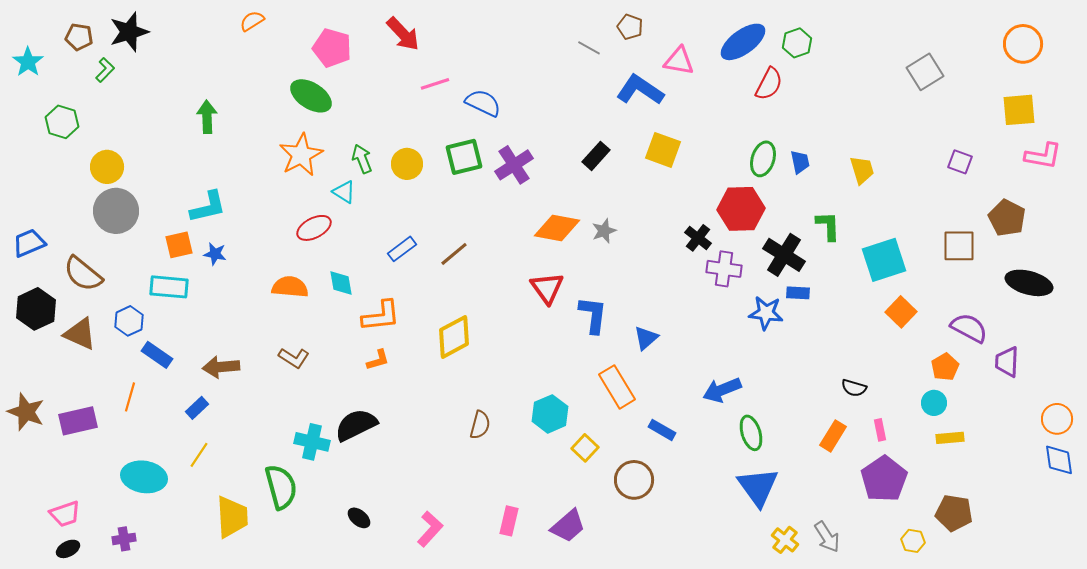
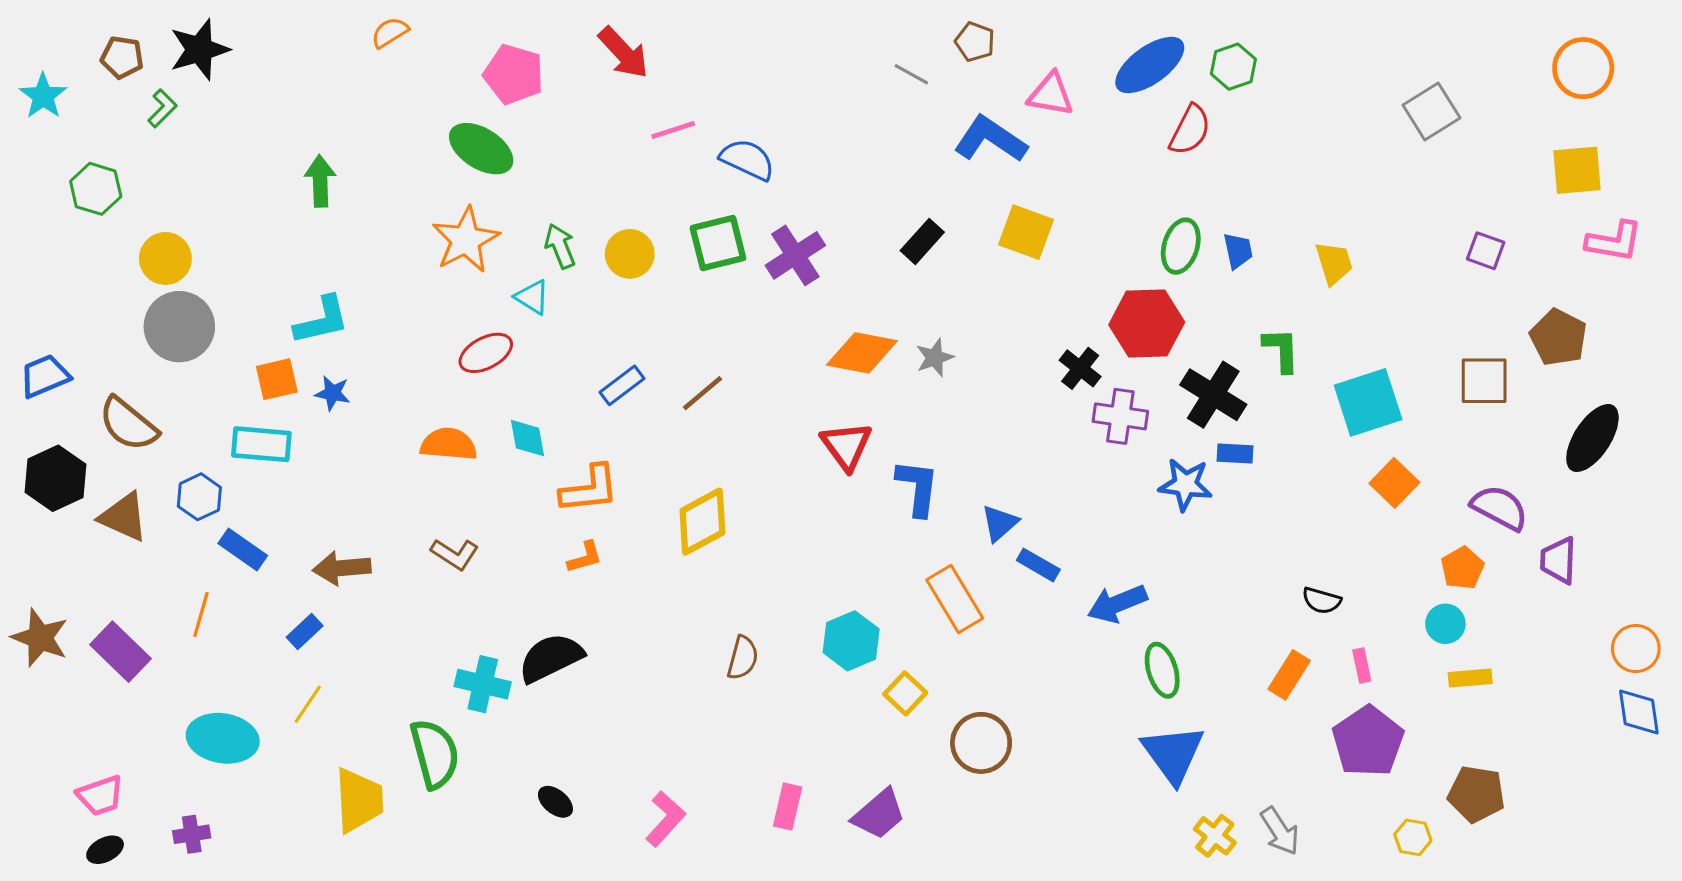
black ellipse: (1029, 283) -> (1592, 438), turned -72
purple rectangle: (78, 421) -> (120, 652), turned 57
blue rectangle: (662, 430) -> (1038, 565), moved

